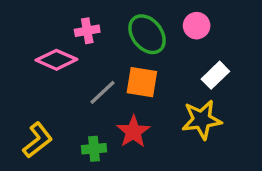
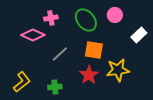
white rectangle: (215, 75) -> (139, 35), moved
orange square: (142, 82) -> (94, 50), moved
red star: (133, 132) -> (89, 75), moved

